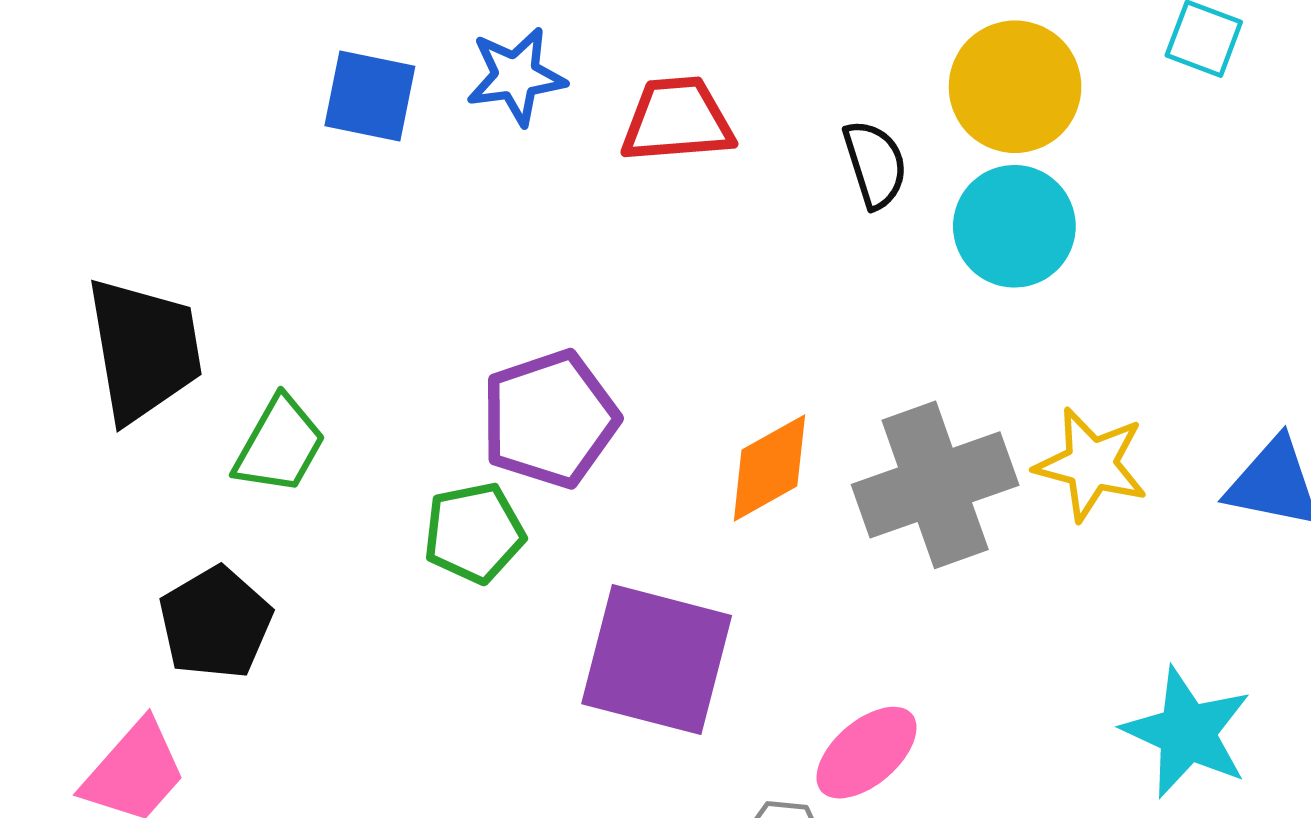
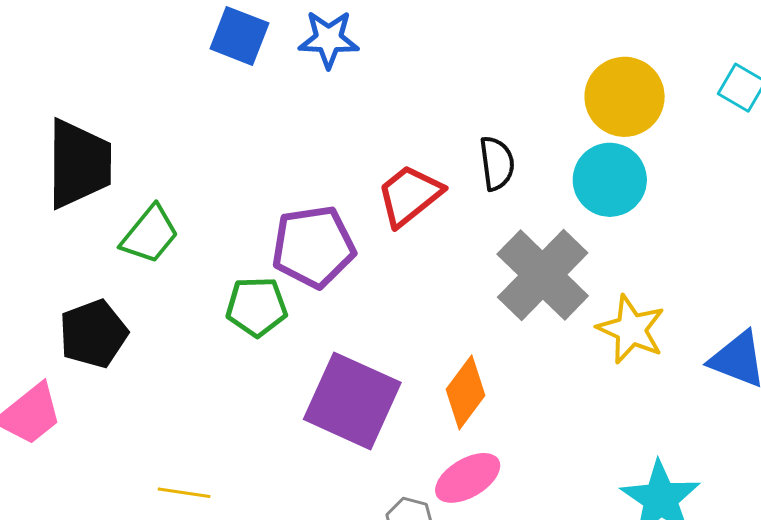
red trapezoid: (677, 120) -> (409, 195), moved, turned -44
black semicircle: (875, 164) -> (497, 163), moved
orange diamond: (769, 468) -> (466, 392), moved, turned -34
gray cross: (935, 485) -> (543, 275), moved, turned -36

